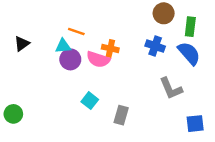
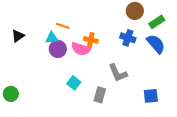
green rectangle: (190, 27) -> (157, 22), turned 49
gray L-shape: (171, 88) -> (118, 73), moved
blue square: (195, 124) -> (151, 96), moved

